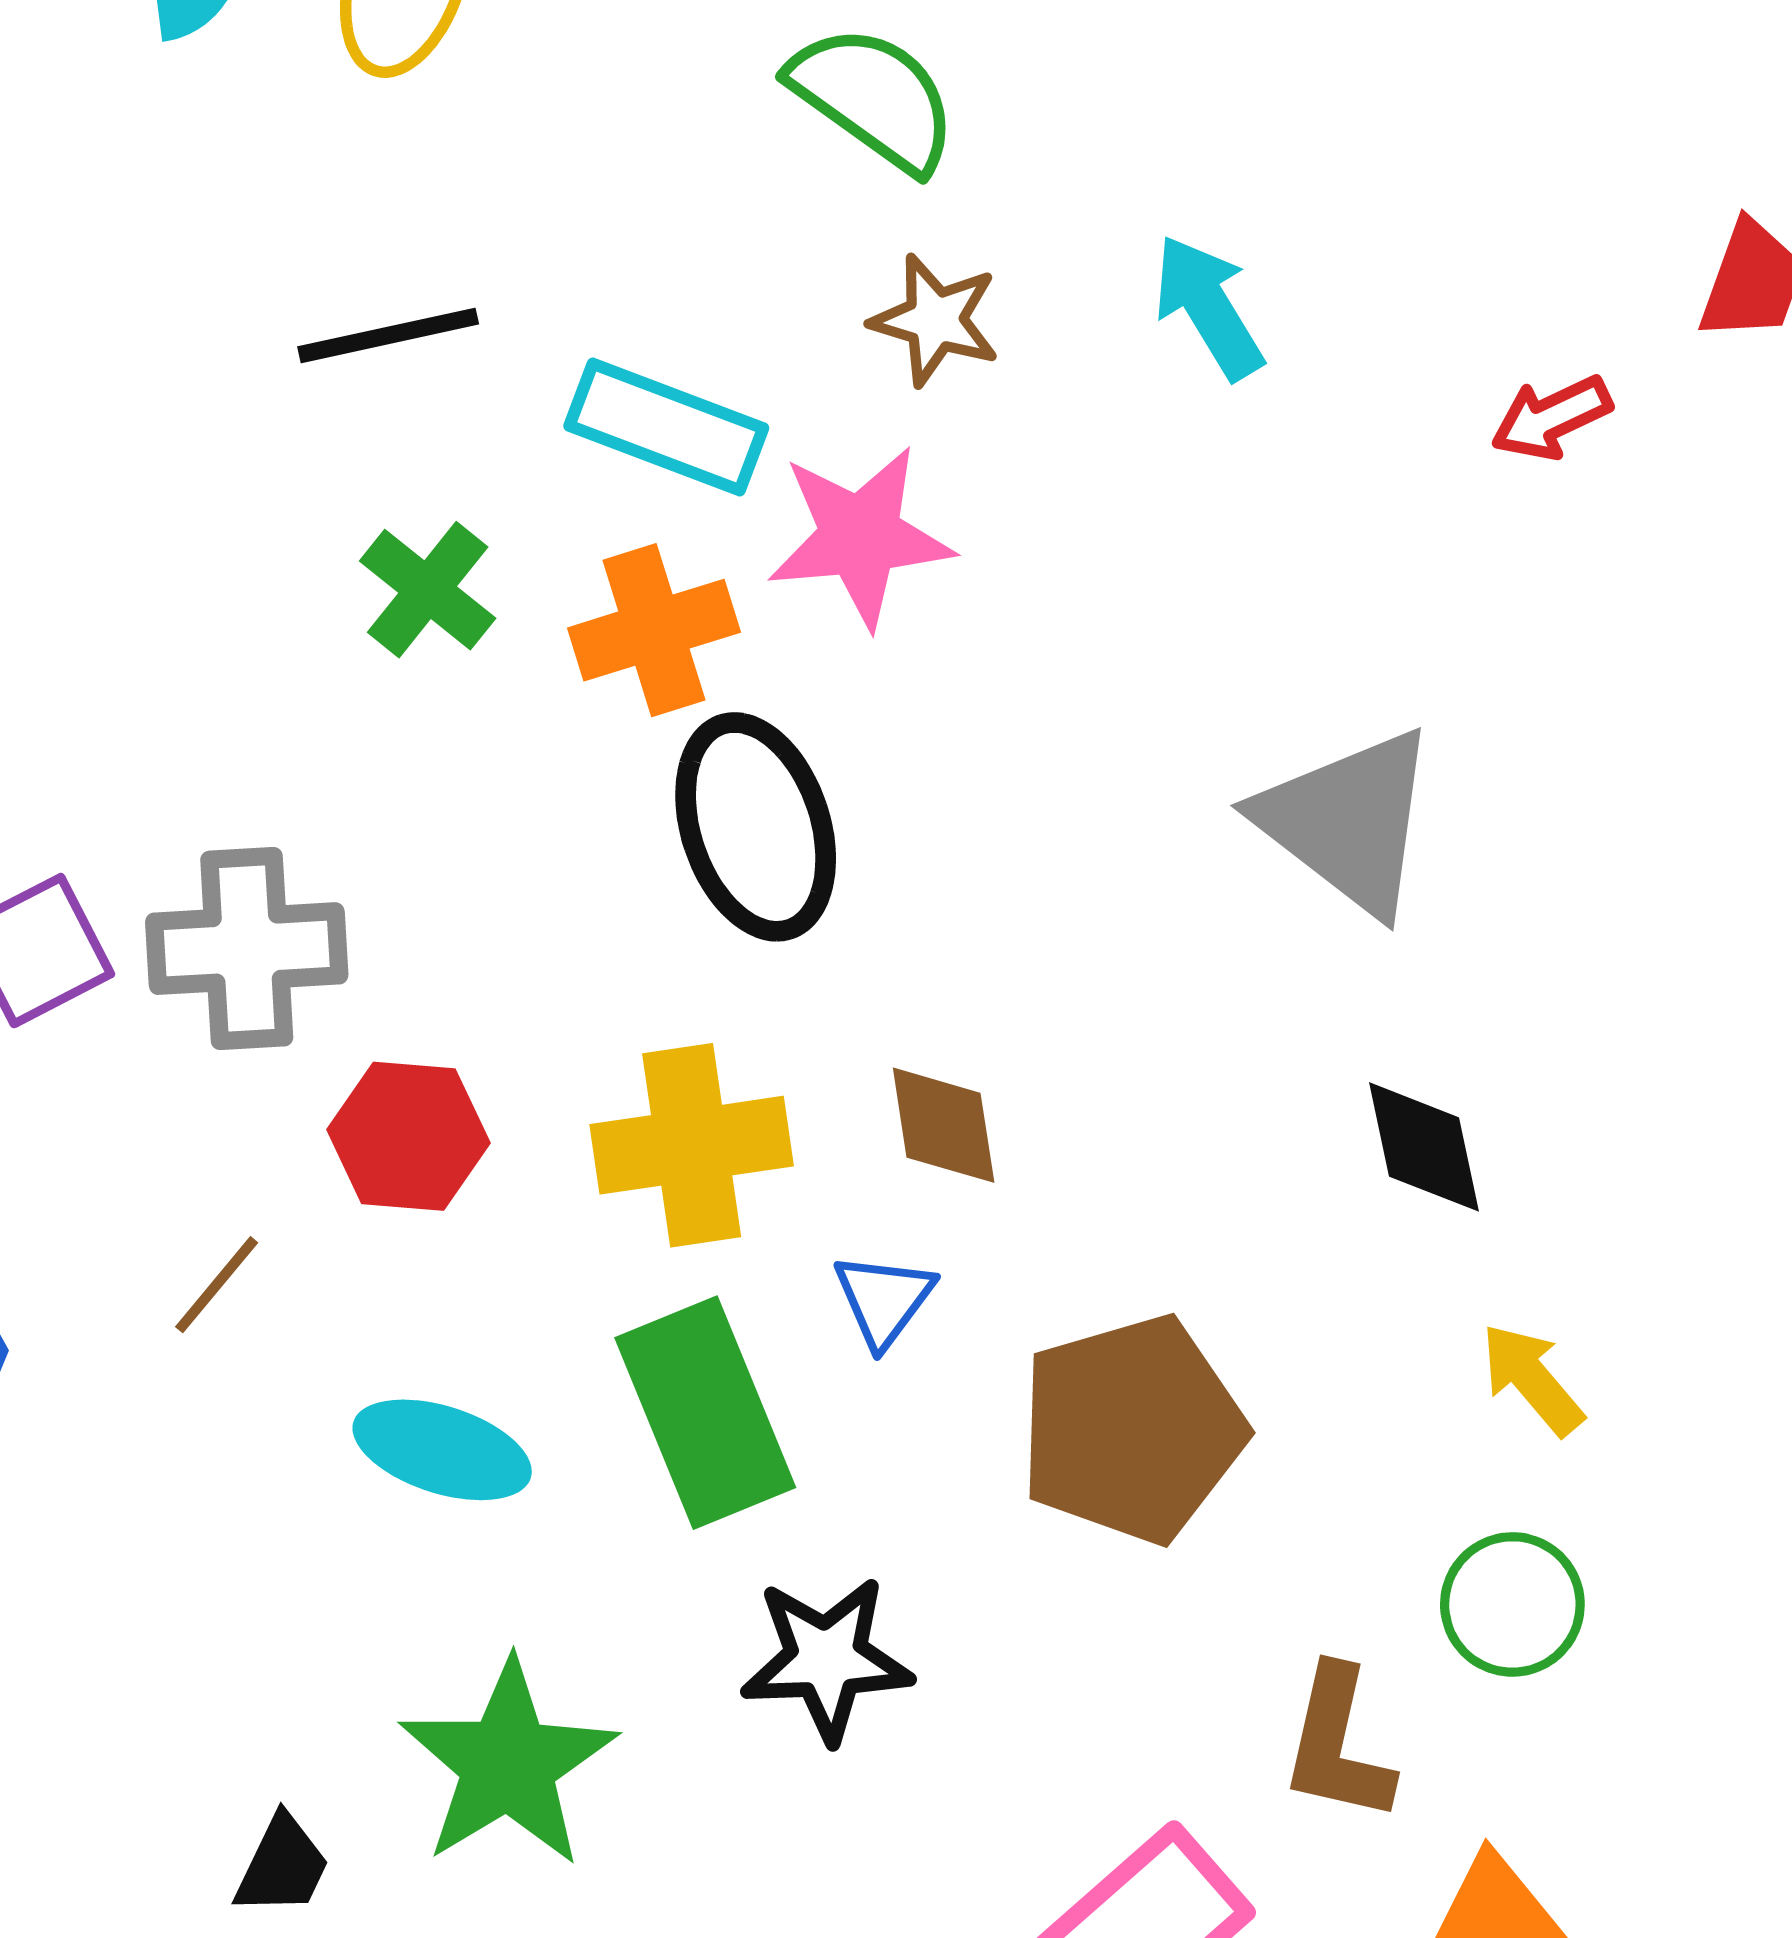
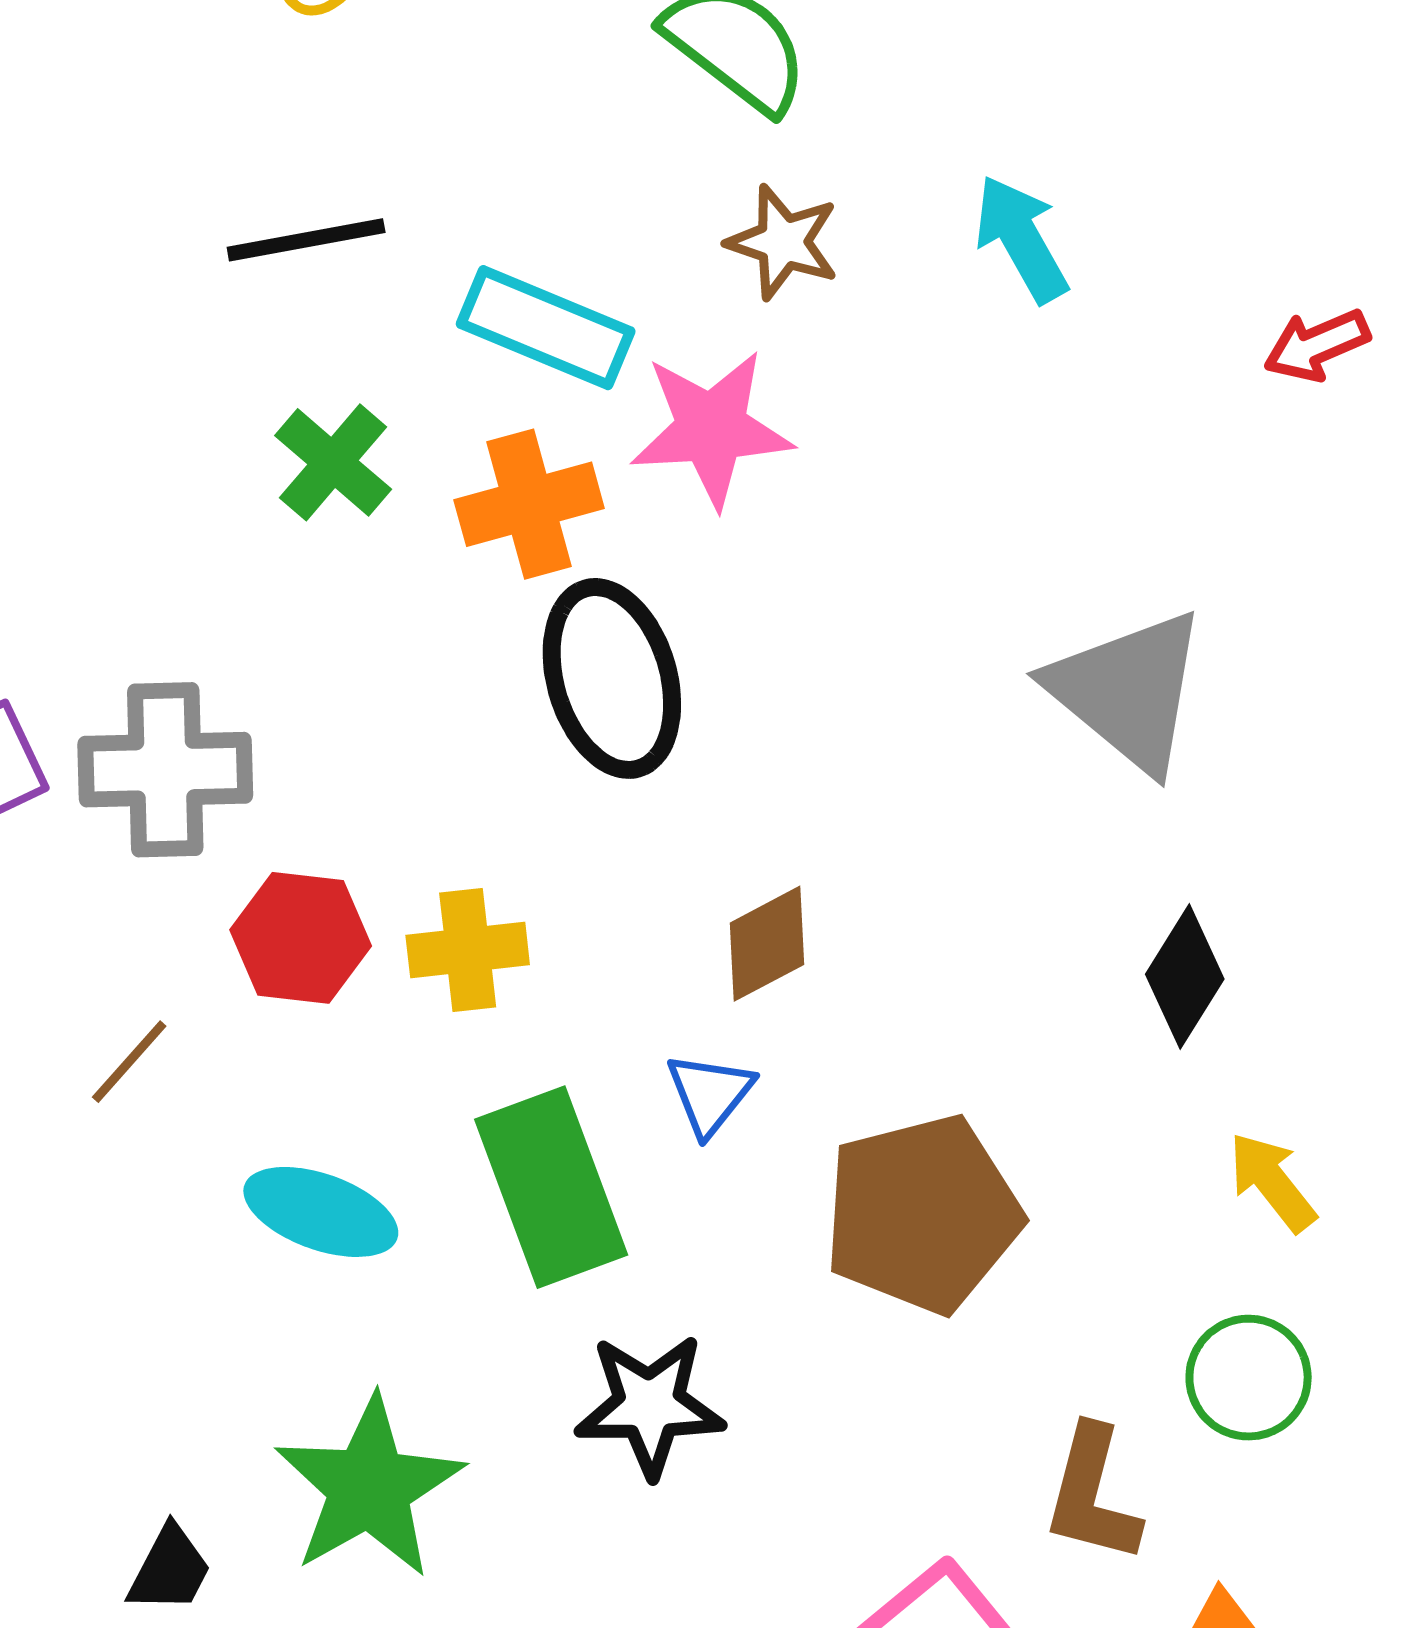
brown diamond: (944, 1125) -> (767, 944), turned 69
yellow cross: (692, 1145) -> (468, 950), moved, size x0.7
black diamond: (1424, 1147) -> (1185, 977), turned 42

